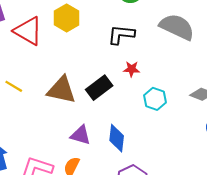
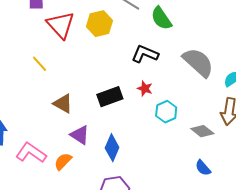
yellow line: (14, 86) -> (40, 64), moved
brown triangle: (61, 90) -> (63, 104), moved, size x0.7
cyan hexagon: (155, 99) -> (166, 112), moved

